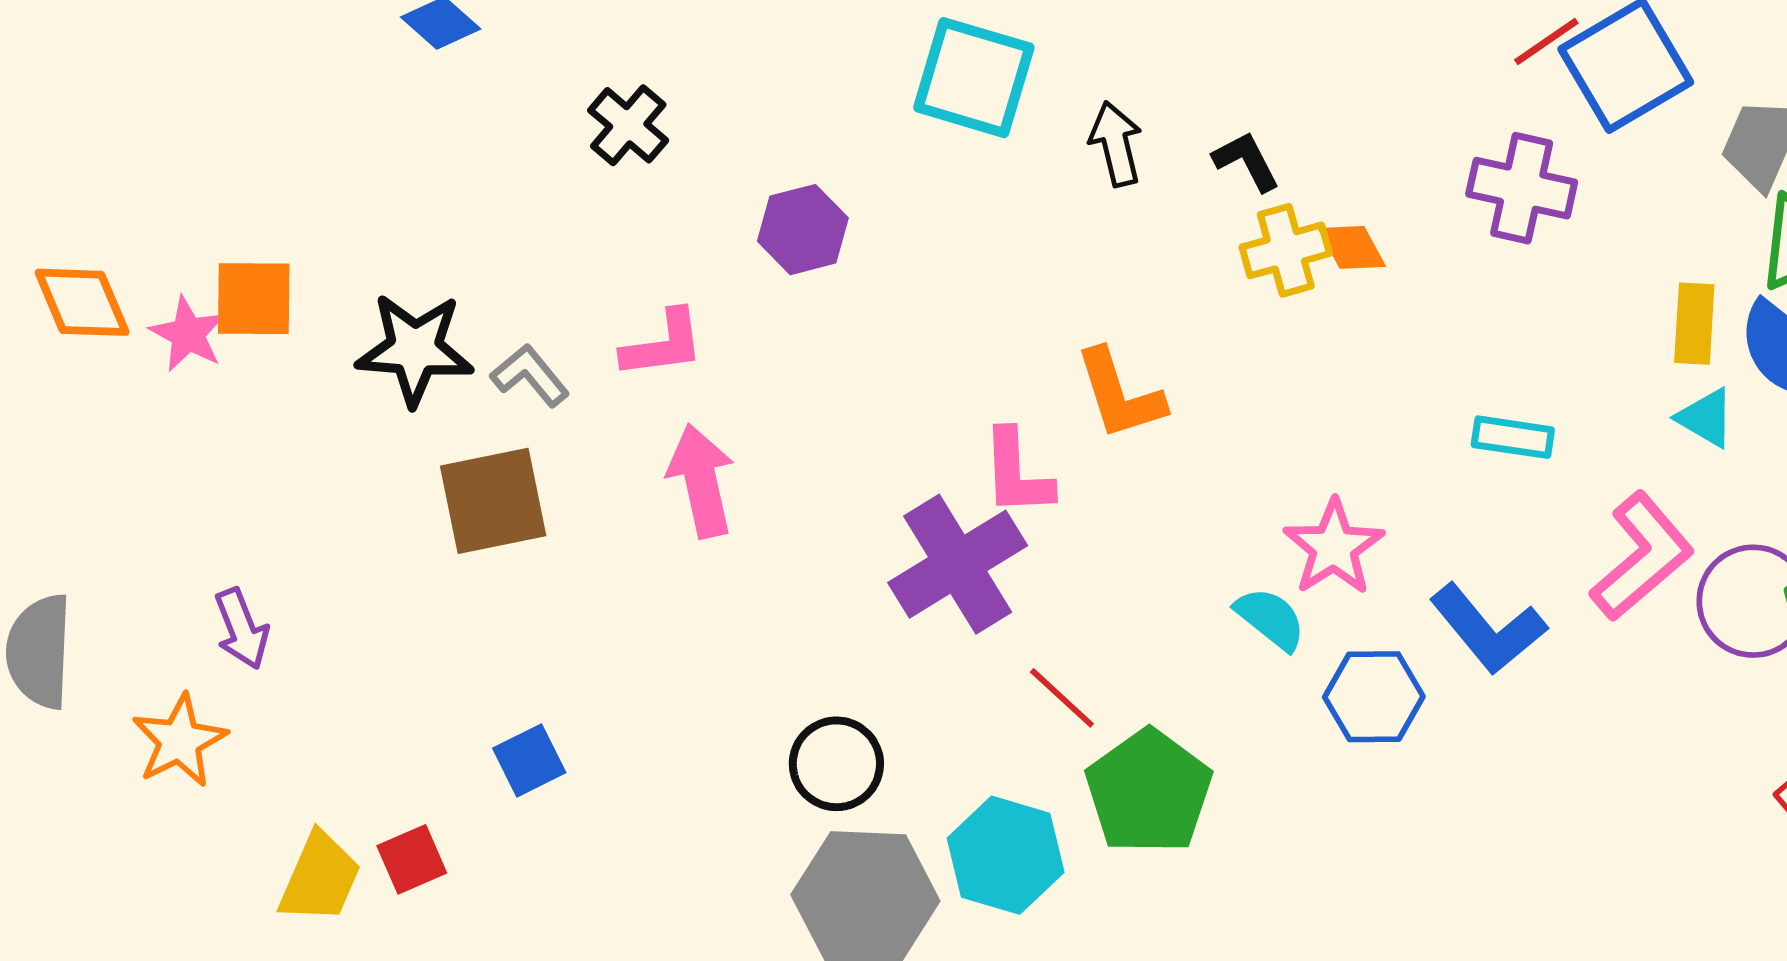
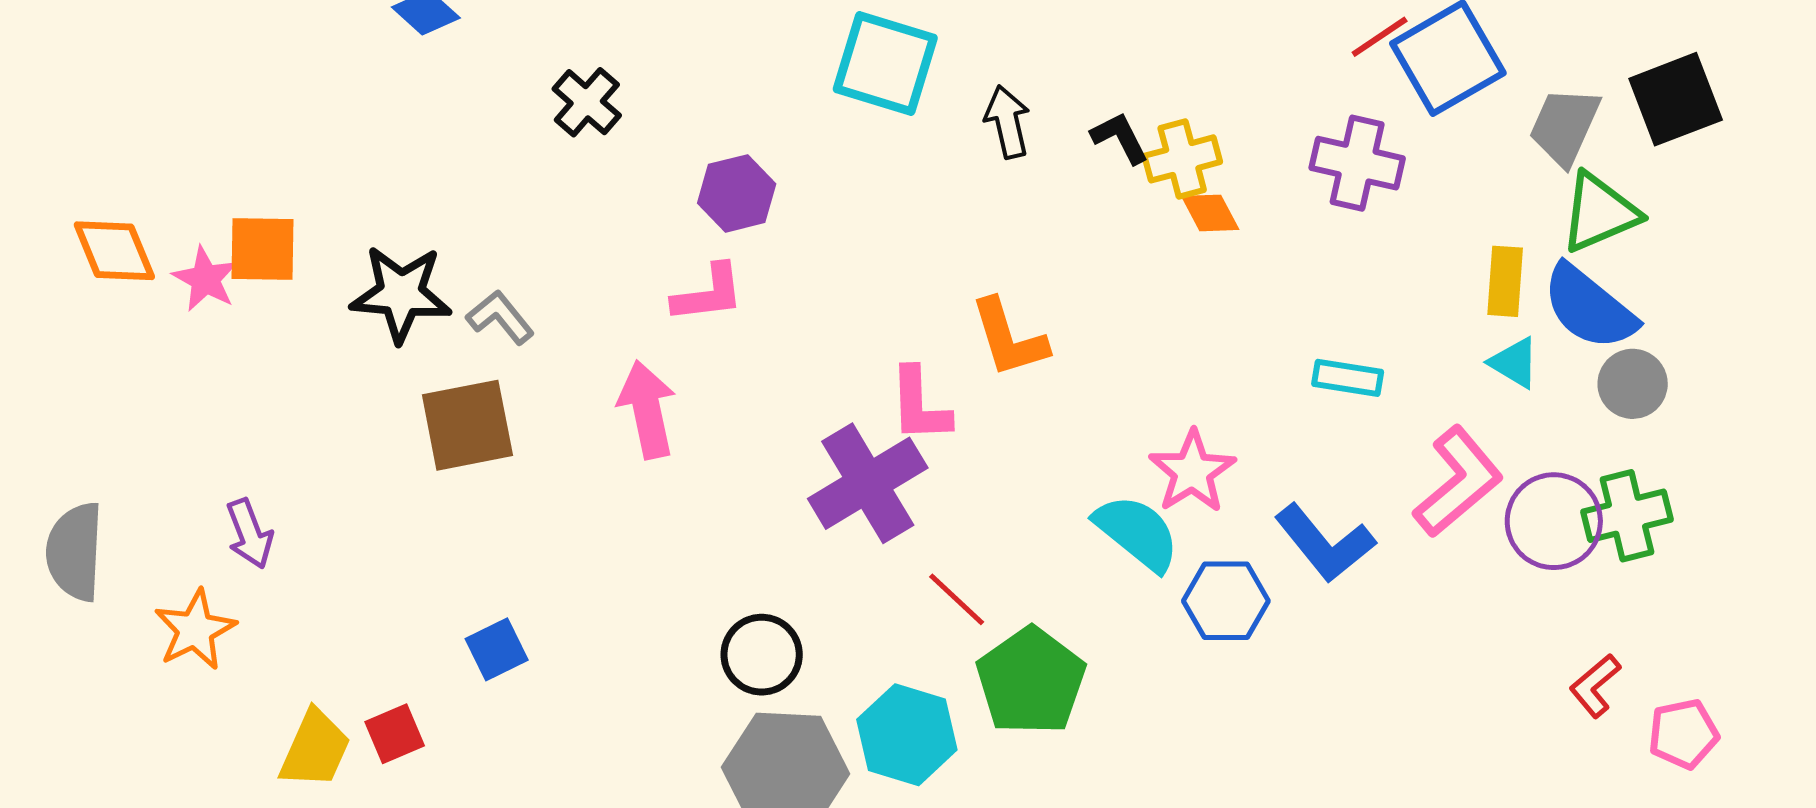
yellow cross: (1286, 250) -> (1182, 159), moved
pink L-shape: (663, 344) -> (708, 294), moved
cyan semicircle: (1270, 619) -> (1137, 533), size x1.4

